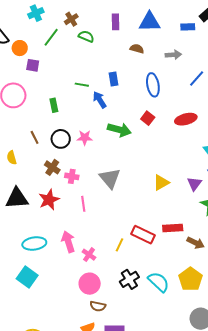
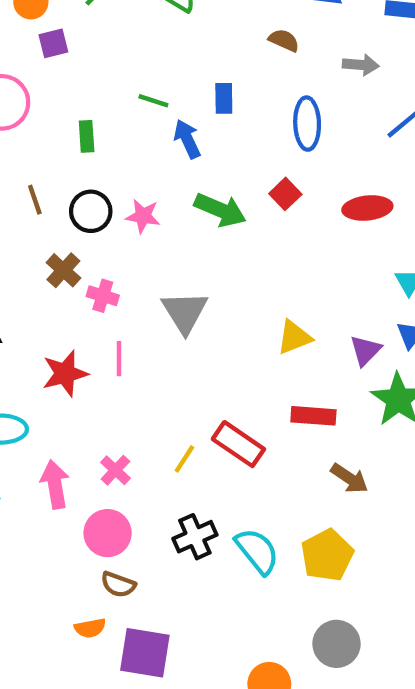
purple square: (33, 65) -> (53, 43), turned -32
red star: (49, 200) -> (65, 373), moved
red rectangle: (173, 228) -> (313, 416), moved
pink arrow: (68, 242) -> (55, 484), moved

